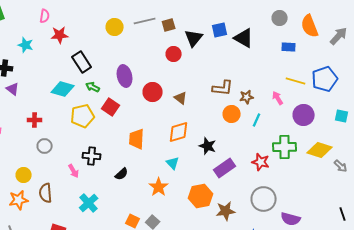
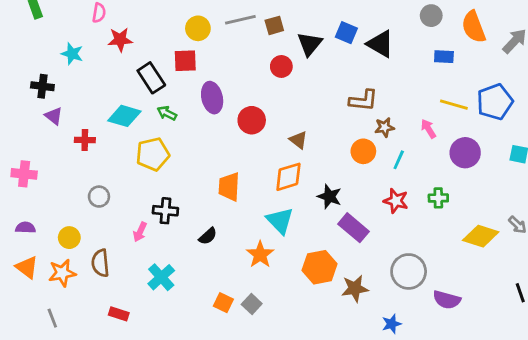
blue square: (220, 30) -> (346, 33), turned 35
brown L-shape: (223, 88) -> (363, 100), moved
brown triangle: (181, 98) -> (298, 140), moved
red square: (111, 107) -> (185, 61), moved, turned -36
red cross: (35, 120) -> (85, 140), moved
green cross: (285, 147) -> (438, 198), size x0.6
yellow diamond: (320, 150) -> (481, 236), moved
red star: (261, 162) -> (396, 201), moved
cyan triangle: (173, 163) -> (280, 221), size x1.5
purple rectangle: (225, 168) -> (353, 228), turned 75
pink arrow: (74, 171) -> (140, 232), turned 56

